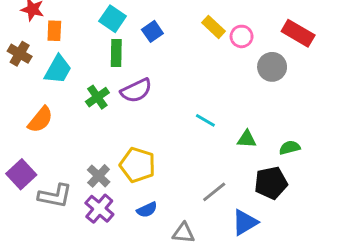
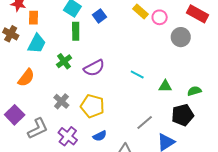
purple semicircle: (136, 91) -> (94, 68), moved
gray cross: (99, 176) -> (61, 101), moved
gray L-shape: (55, 196) -> (38, 129), turned -35

